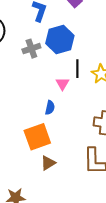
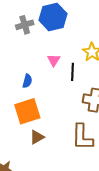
black line: (77, 69) -> (72, 72), moved
blue semicircle: (50, 108) -> (27, 81), moved

